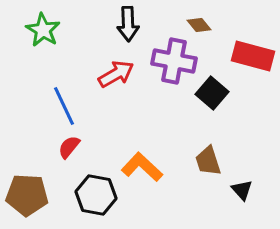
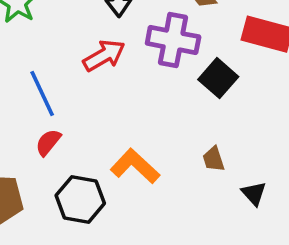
brown trapezoid: (208, 161) -> (213, 159), size x0.7

